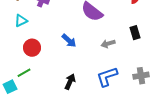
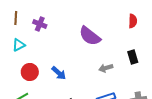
blue arrow: (69, 41) -> (59, 73), moved

